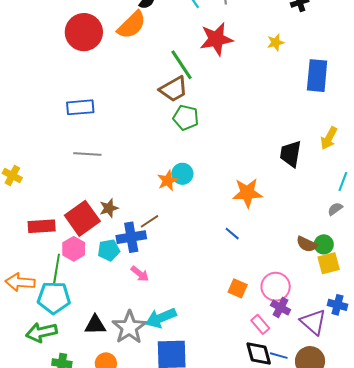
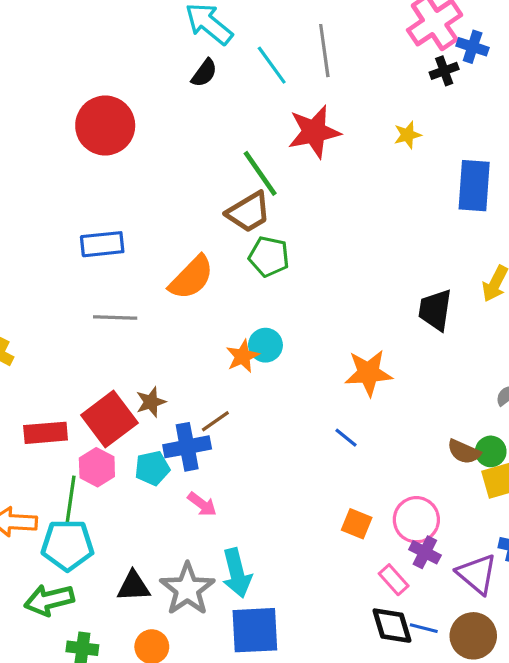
orange semicircle: (132, 25) -> (191, 278), moved
cyan arrow: (161, 318) -> (237, 573), turned -80

